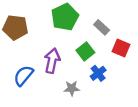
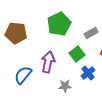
gray rectangle: (102, 27) -> (91, 33), turned -72

